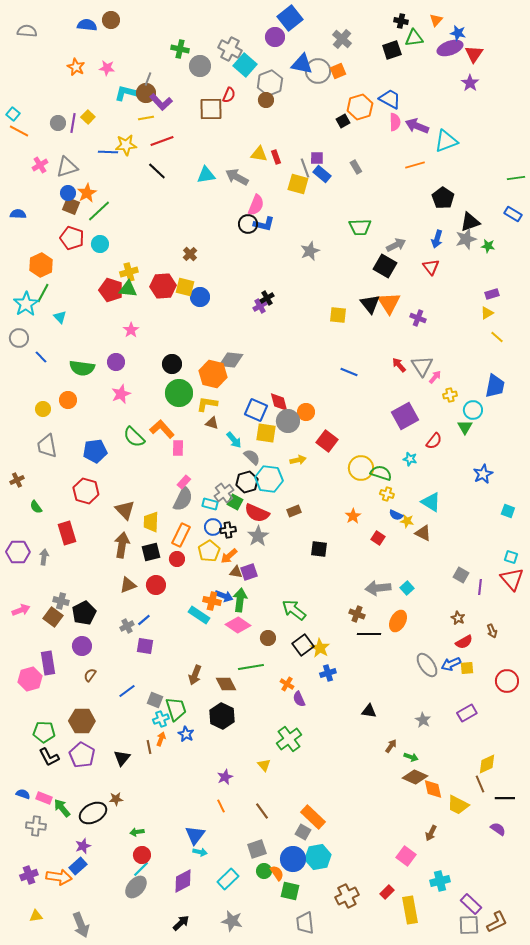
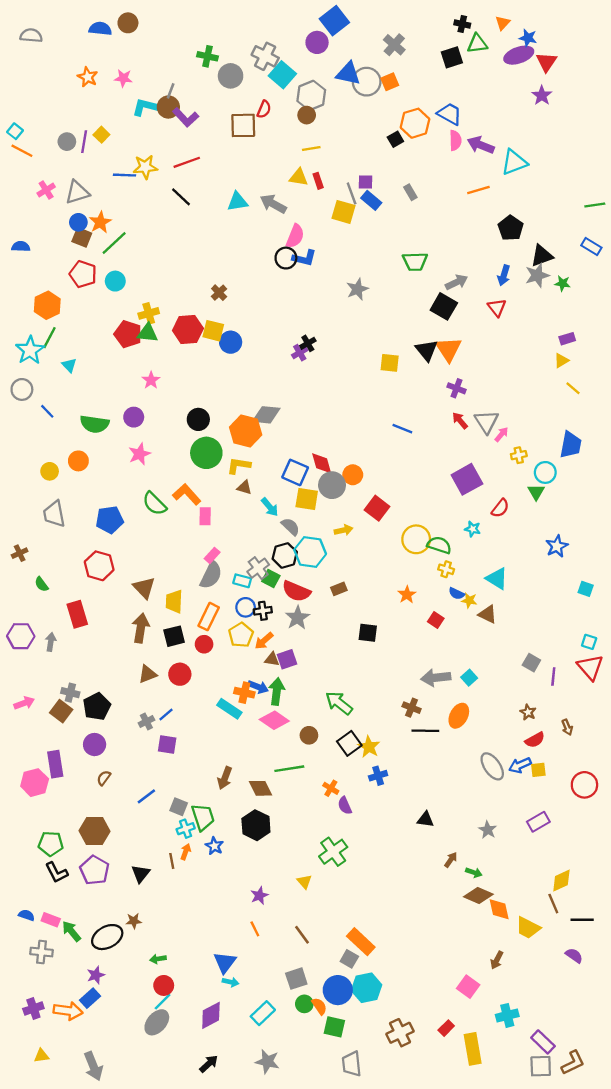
yellow line: (146, 118) -> (311, 149), moved
purple cross: (418, 318) -> (457, 388), moved

